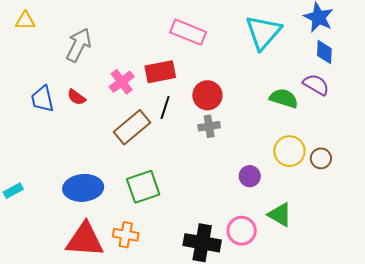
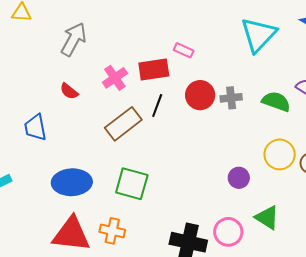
pink rectangle: (188, 32) -> (184, 50), moved, size x0.6
blue trapezoid: (42, 99) -> (35, 128), moved
gray cross: (209, 126) -> (231, 98), moved
green square: (143, 187) -> (132, 184), turned 32

